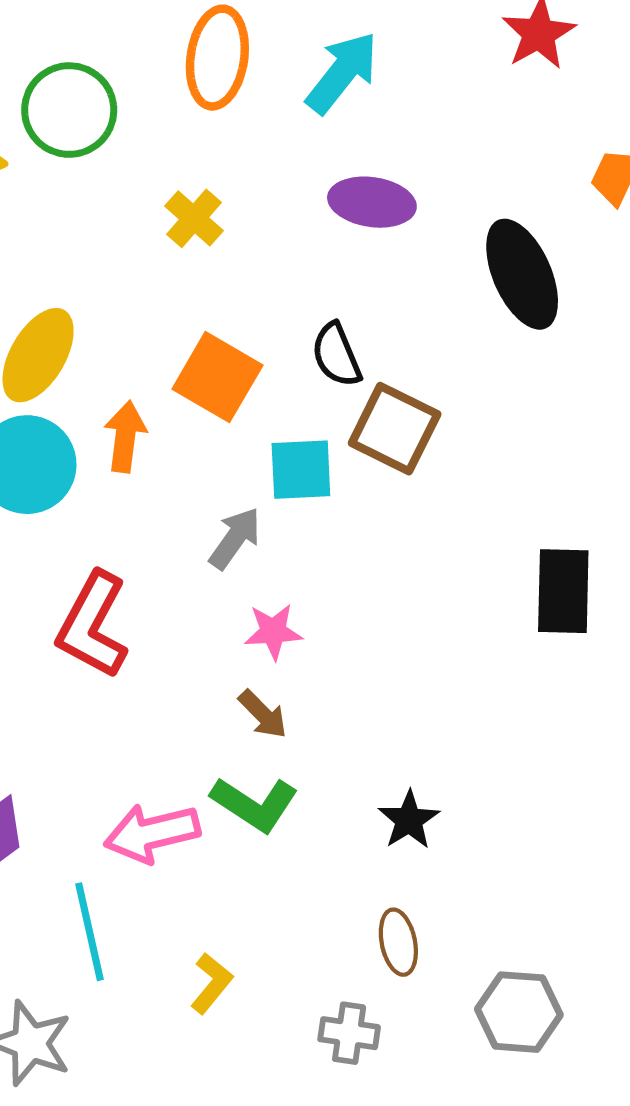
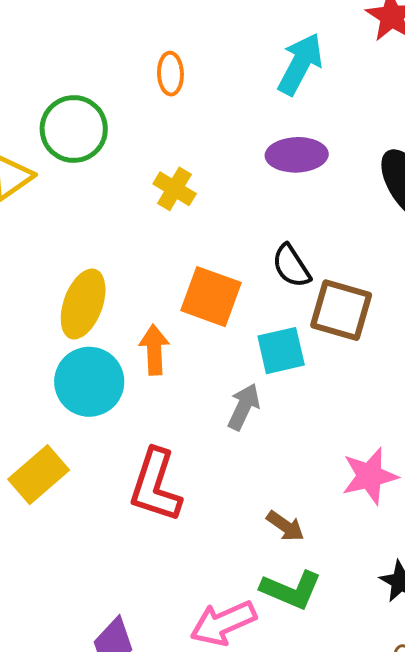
orange ellipse: (217, 58) -> (170, 74), size x0.6
cyan arrow: (342, 73) -> (300, 64), moved
pink star: (273, 632) -> (370, 476), moved, size x1.4

